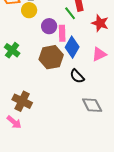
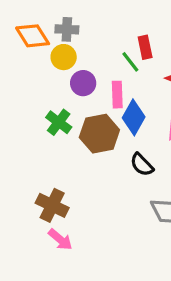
purple circle: (49, 26) -> (83, 83), moved
green cross: (12, 50) -> (59, 122), moved
pink arrow: (14, 122) -> (60, 240), moved

